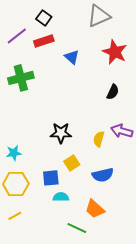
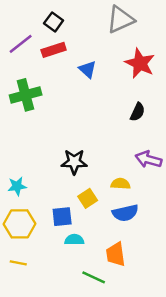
yellow semicircle: (99, 139) -> (120, 184), moved, turned 77
orange trapezoid: (95, 209) -> (116, 254), turned 40
yellow line: (15, 216) -> (18, 263), turned 40

